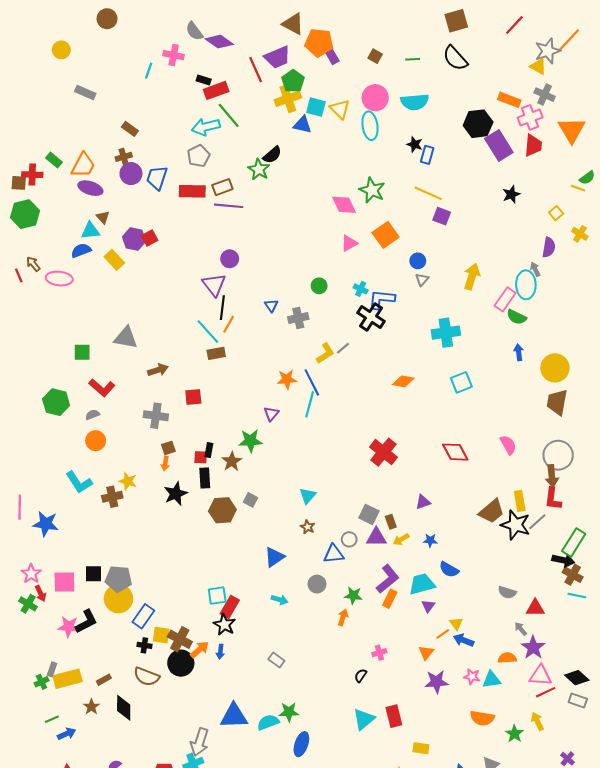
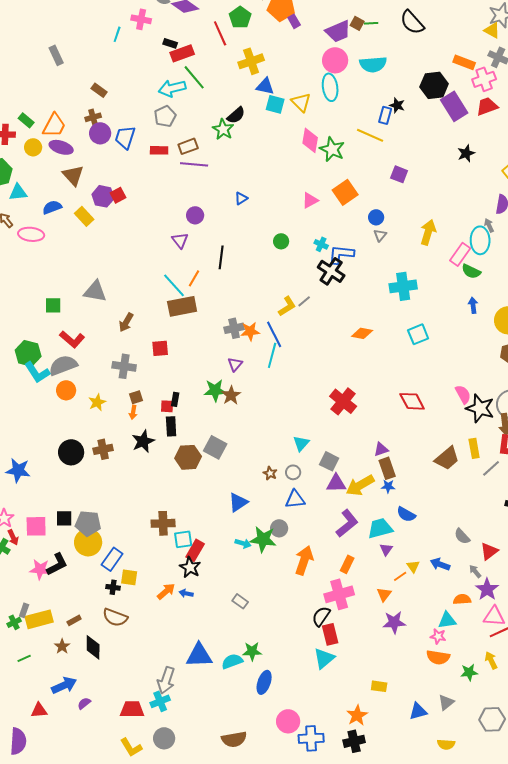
yellow circle: (61, 50) -> (33, 147), moved
brown square: (375, 56) -> (357, 23), moved
purple trapezoid: (277, 57) -> (338, 31), moved
green pentagon: (293, 81) -> (240, 17), moved
gray rectangle: (85, 92) -> (56, 55), turned 42
cyan square: (316, 107) -> (275, 104), moved
yellow triangle: (340, 109) -> (301, 102), moved
black star: (415, 144) -> (397, 105), moved
red trapezoid: (533, 146) -> (487, 106), turned -115
red rectangle: (192, 191) -> (159, 150), size x0.7
yellow line: (428, 193) -> (370, 135), moved
pink diamond: (344, 205) -> (310, 140), moved, turned 35
brown triangle: (103, 217) -> (73, 175), size x1.6
cyan triangle: (90, 231) -> (18, 192), moved
purple triangle: (214, 285) -> (180, 240), size x0.7
blue triangle: (271, 306) -> (241, 198), moved, turned 32
black line: (222, 308) -> (221, 257), moved
gray cross: (298, 318) -> (234, 328), moved
brown rectangle: (216, 353) -> (182, 306), size x1.6
brown arrow: (158, 370) -> (126, 322), turned 138
gray semicircle: (92, 415) -> (63, 365), size x2.0
brown star: (232, 461) -> (231, 395), moved
yellow star: (128, 481) -> (97, 402), moved, turned 30
cyan L-shape: (79, 482) -> (37, 372), moved
cyan triangle: (308, 496) -> (301, 443), moved
brown cross: (112, 497) -> (103, 449), moved
gray square: (250, 500) -> (215, 447), size x1.6
brown rectangle: (391, 522) -> (387, 468), moved, size x1.5
black star: (515, 525) -> (480, 408), moved
gray circle: (349, 539) -> (293, 472), moved
yellow arrow: (401, 539) -> (360, 485), size x1.8
gray semicircle: (507, 592) -> (462, 536), turned 30
green star: (353, 596) -> (263, 539), moved, size x1.5
orange rectangle: (390, 599) -> (347, 564), moved
red triangle: (535, 608) -> (489, 551), turned -36
orange arrow: (343, 617) -> (304, 560), size x1.8
brown cross: (180, 639) -> (163, 523), moved, turned -30
blue arrow: (464, 640) -> (440, 564), moved
blue arrow: (220, 652) -> (186, 593), turned 96
pink cross: (379, 653) -> (339, 594), size x2.0
black circle: (181, 663) -> (71, 452), moved
black semicircle: (361, 676) -> (321, 616), size x1.5
pink star: (472, 677) -> (438, 636), moved
red rectangle: (394, 716) -> (330, 634), moved
blue arrow: (67, 734) -> (64, 685), moved, size x1.4
green star: (514, 734) -> (469, 672), turned 30

